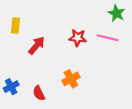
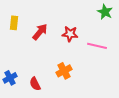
pink line: (108, 38) -> (97, 46), moved
red arrow: (37, 46) -> (40, 32), moved

